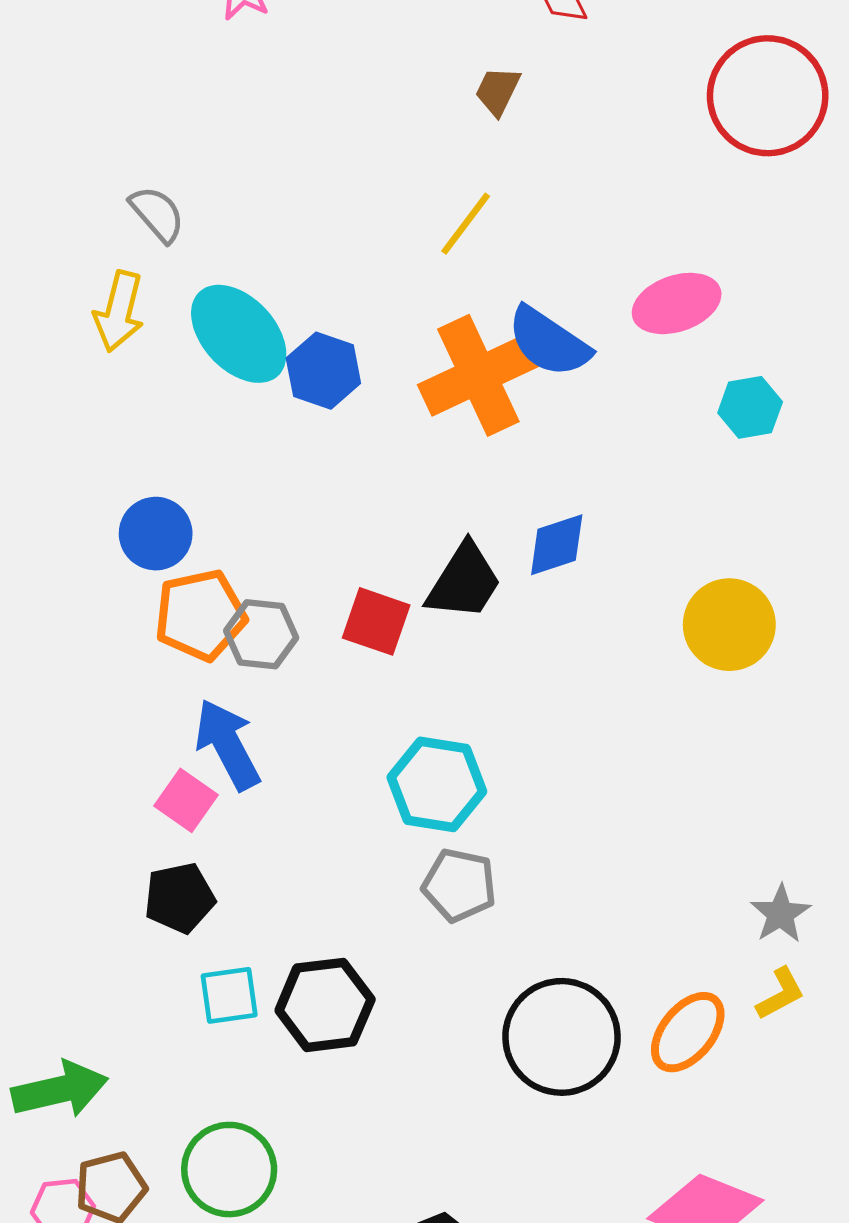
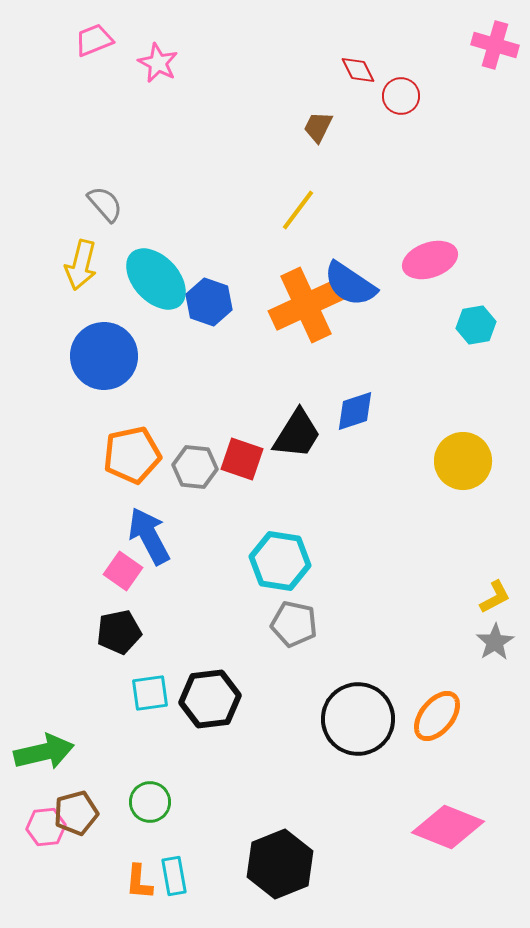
red circle: (768, 96) -> (401, 96), moved, size x0.5
blue circle: (156, 534) -> (104, 356), moved, size x1.5
gray hexagon: (261, 634) -> (195, 467), moved
yellow L-shape: (780, 994) -> (495, 597), moved
green circle: (229, 1170) -> (150, 802), size x0.7

